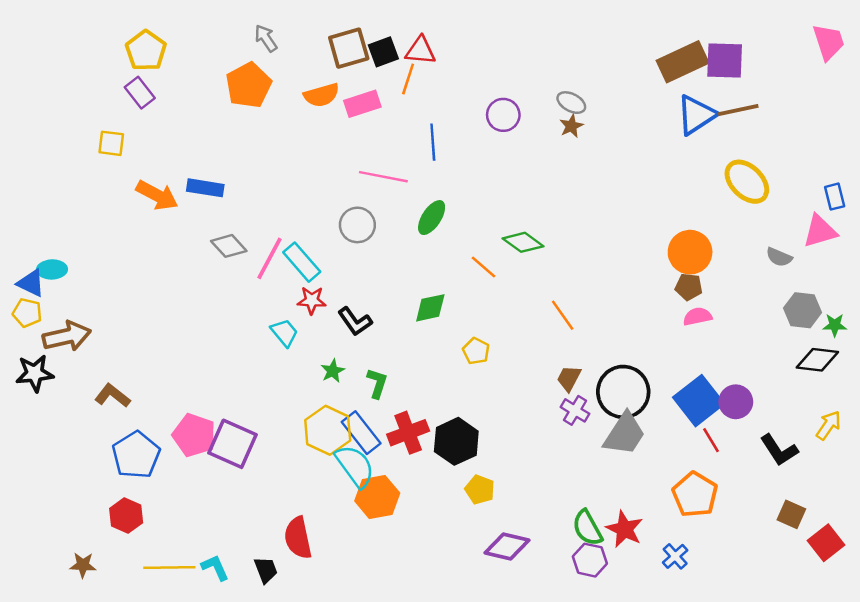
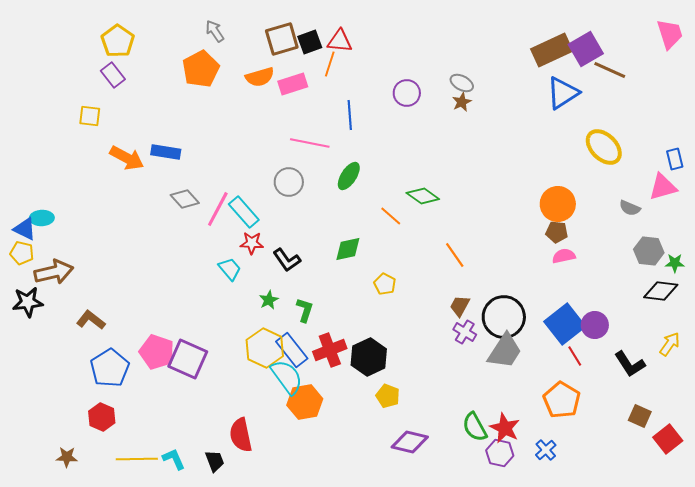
purple square: (725, 60) -> (586, 49), turned -32
brown line: (738, 110) -> (610, 70), moved, turned 36
purple hexagon: (590, 560) -> (500, 453), moved

